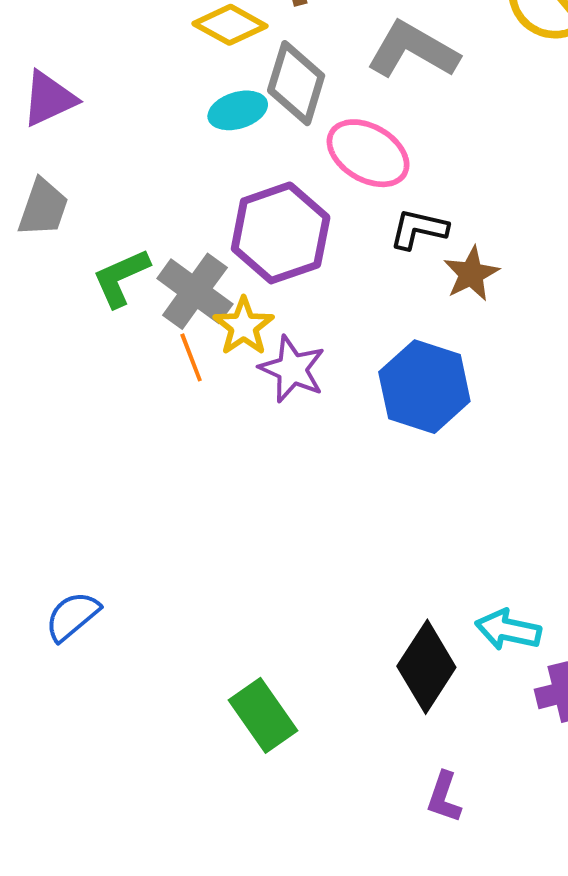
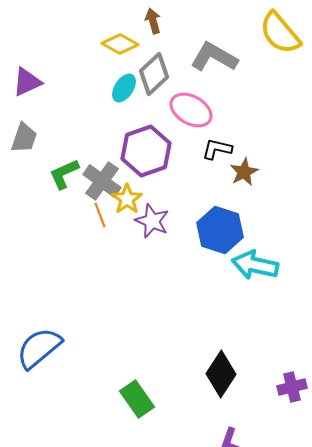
gray diamond: (296, 83) -> (154, 74), turned 30
cyan ellipse: (238, 110) -> (124, 88), turned -40
blue semicircle: (72, 616) -> (39, 348), size x1.6
cyan arrow: (508, 630) -> (255, 265), moved, size x1.4

